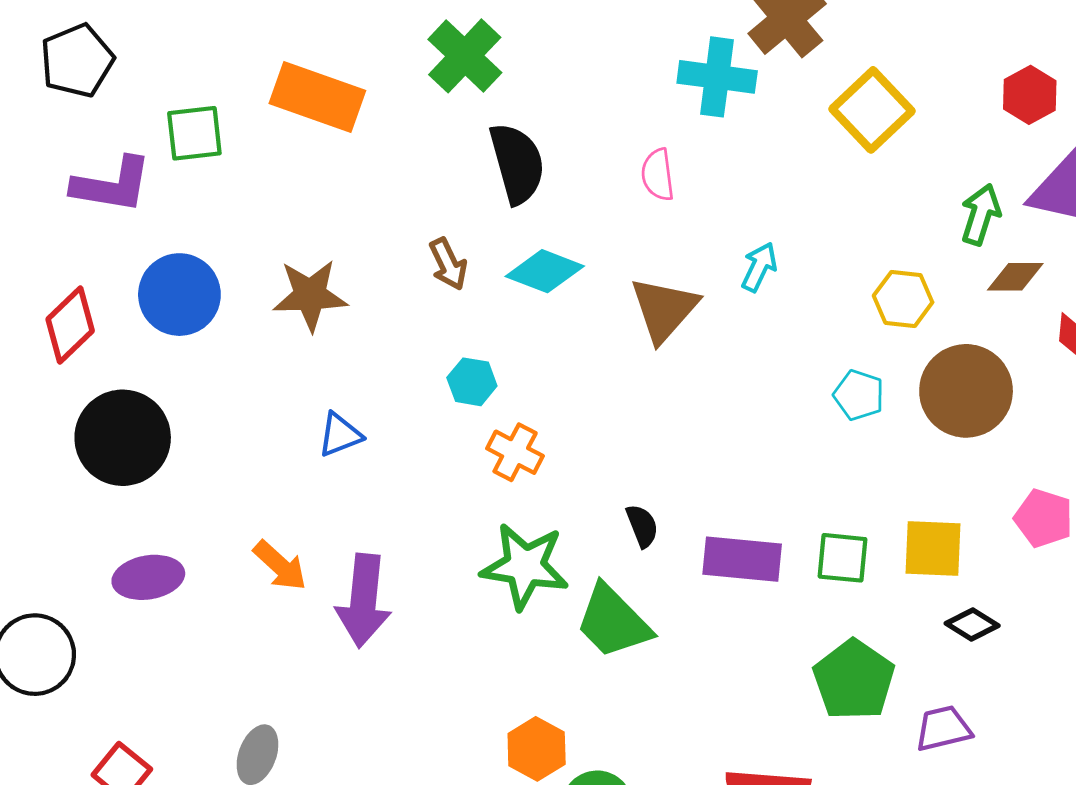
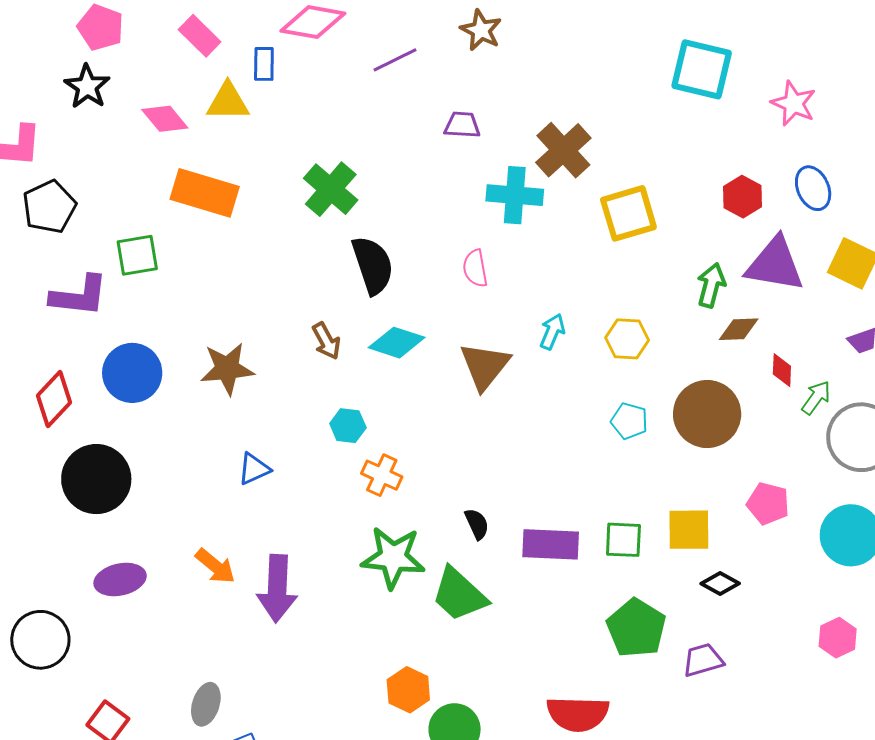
orange rectangle: (317, 97) -> (205, 193), moved
yellow square: (872, 110) -> (628, 213), turned 30
yellow hexagon: (903, 299) -> (627, 339), moved

